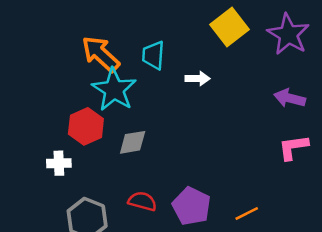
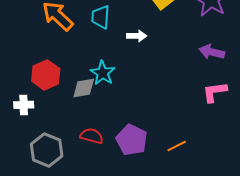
cyan star: (114, 90) -> (103, 73), moved, size x0.7

